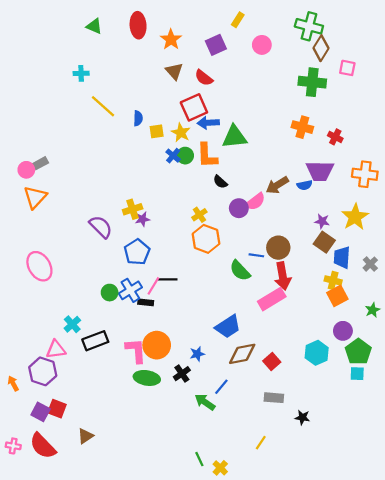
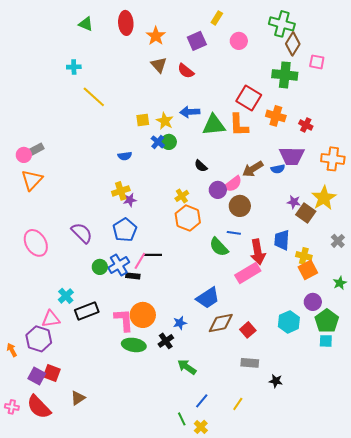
red square: (194, 107) -> (249, 98), moved, turned -35
blue semicircle: (138, 118) -> (125, 156), moved, turned 80
orange L-shape: (207, 156) -> (239, 125), moved
purple semicircle: (101, 227) -> (82, 233), moved
brown square: (324, 242) -> (306, 213), moved
brown circle: (278, 248) -> (240, 206), moved
blue trapezoid: (342, 257) -> (282, 240), moved
blue line: (221, 387) -> (202, 401), moved

